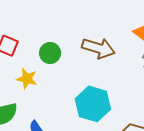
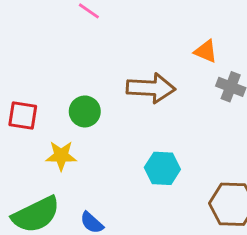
cyan hexagon: (93, 104) -> (162, 168), size x0.7

